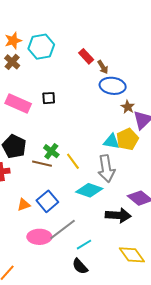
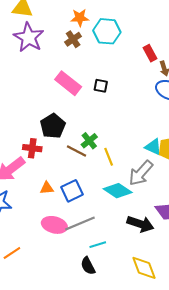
gray arrow: (106, 169) -> (141, 173), turned 36

